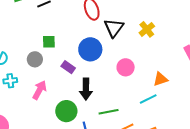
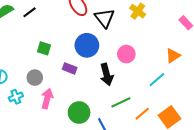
green square: (49, 42) -> (44, 48), turned 32
gray circle: (35, 59) -> (35, 78), moved
orange triangle: (160, 79) -> (173, 56), moved
black arrow: (86, 89) -> (107, 74), moved

